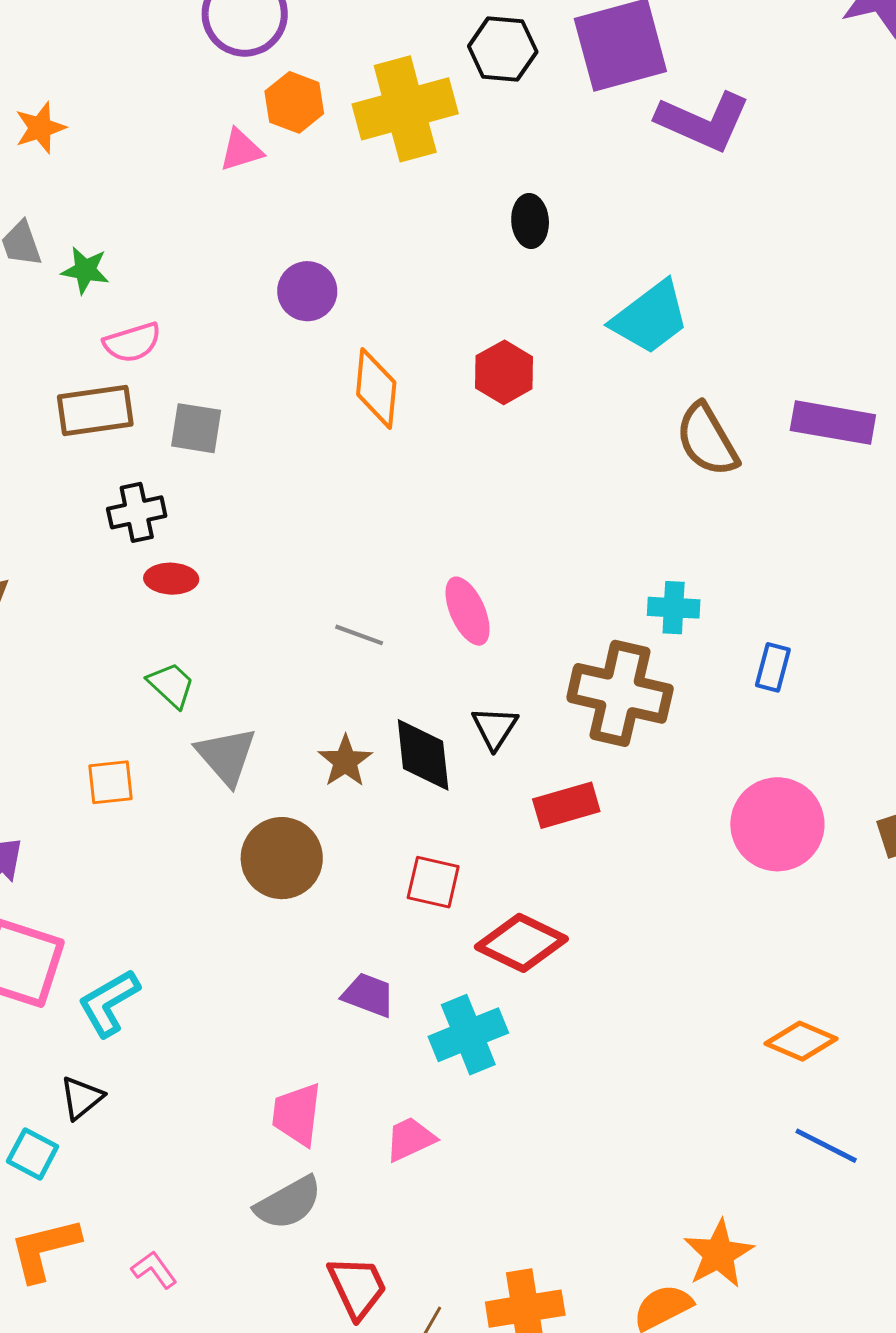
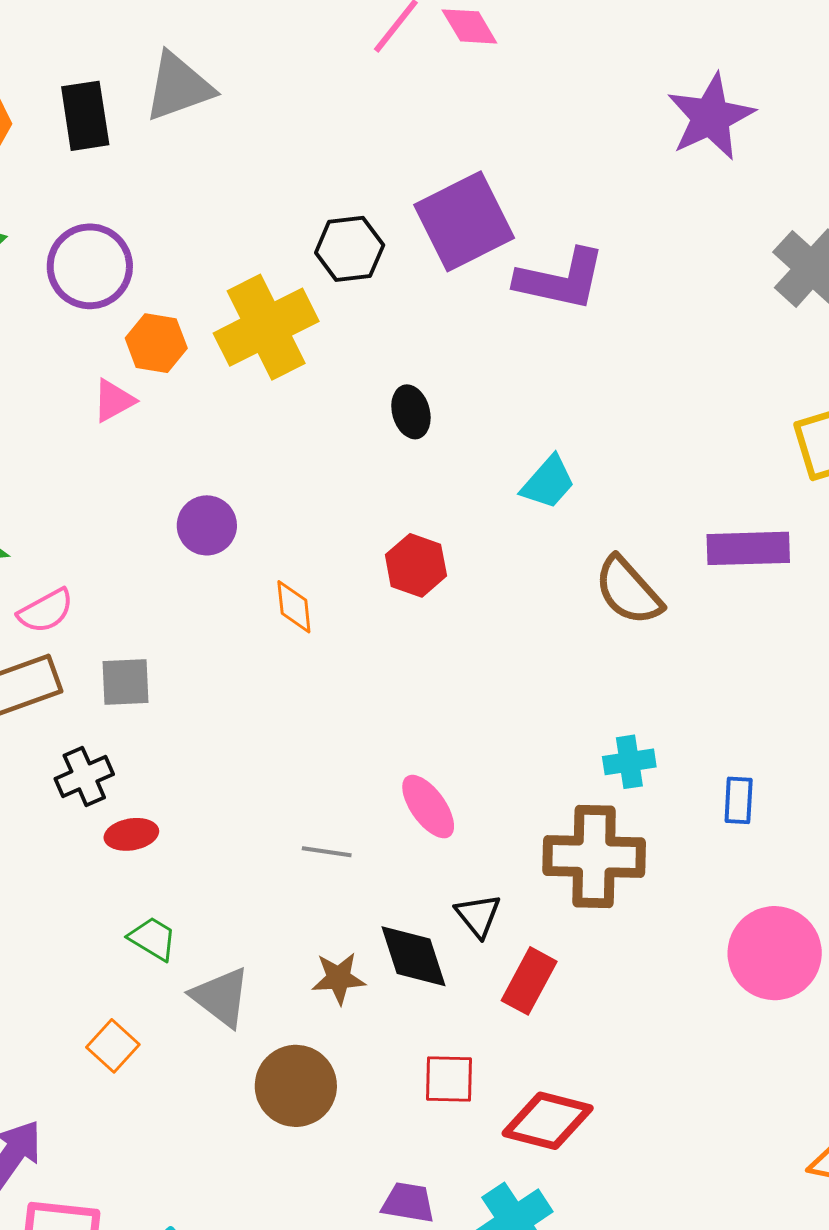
cyan trapezoid: (650, 318) -> (548, 482), size x0.7
orange diamond: (376, 388) -> (294, 607), size x0.7
brown star: (345, 761) -> (339, 978), turned -30
orange square: (111, 782) -> (113, 1046), turned -30
red rectangle: (566, 805) -> (529, 981), moved, turned -34

